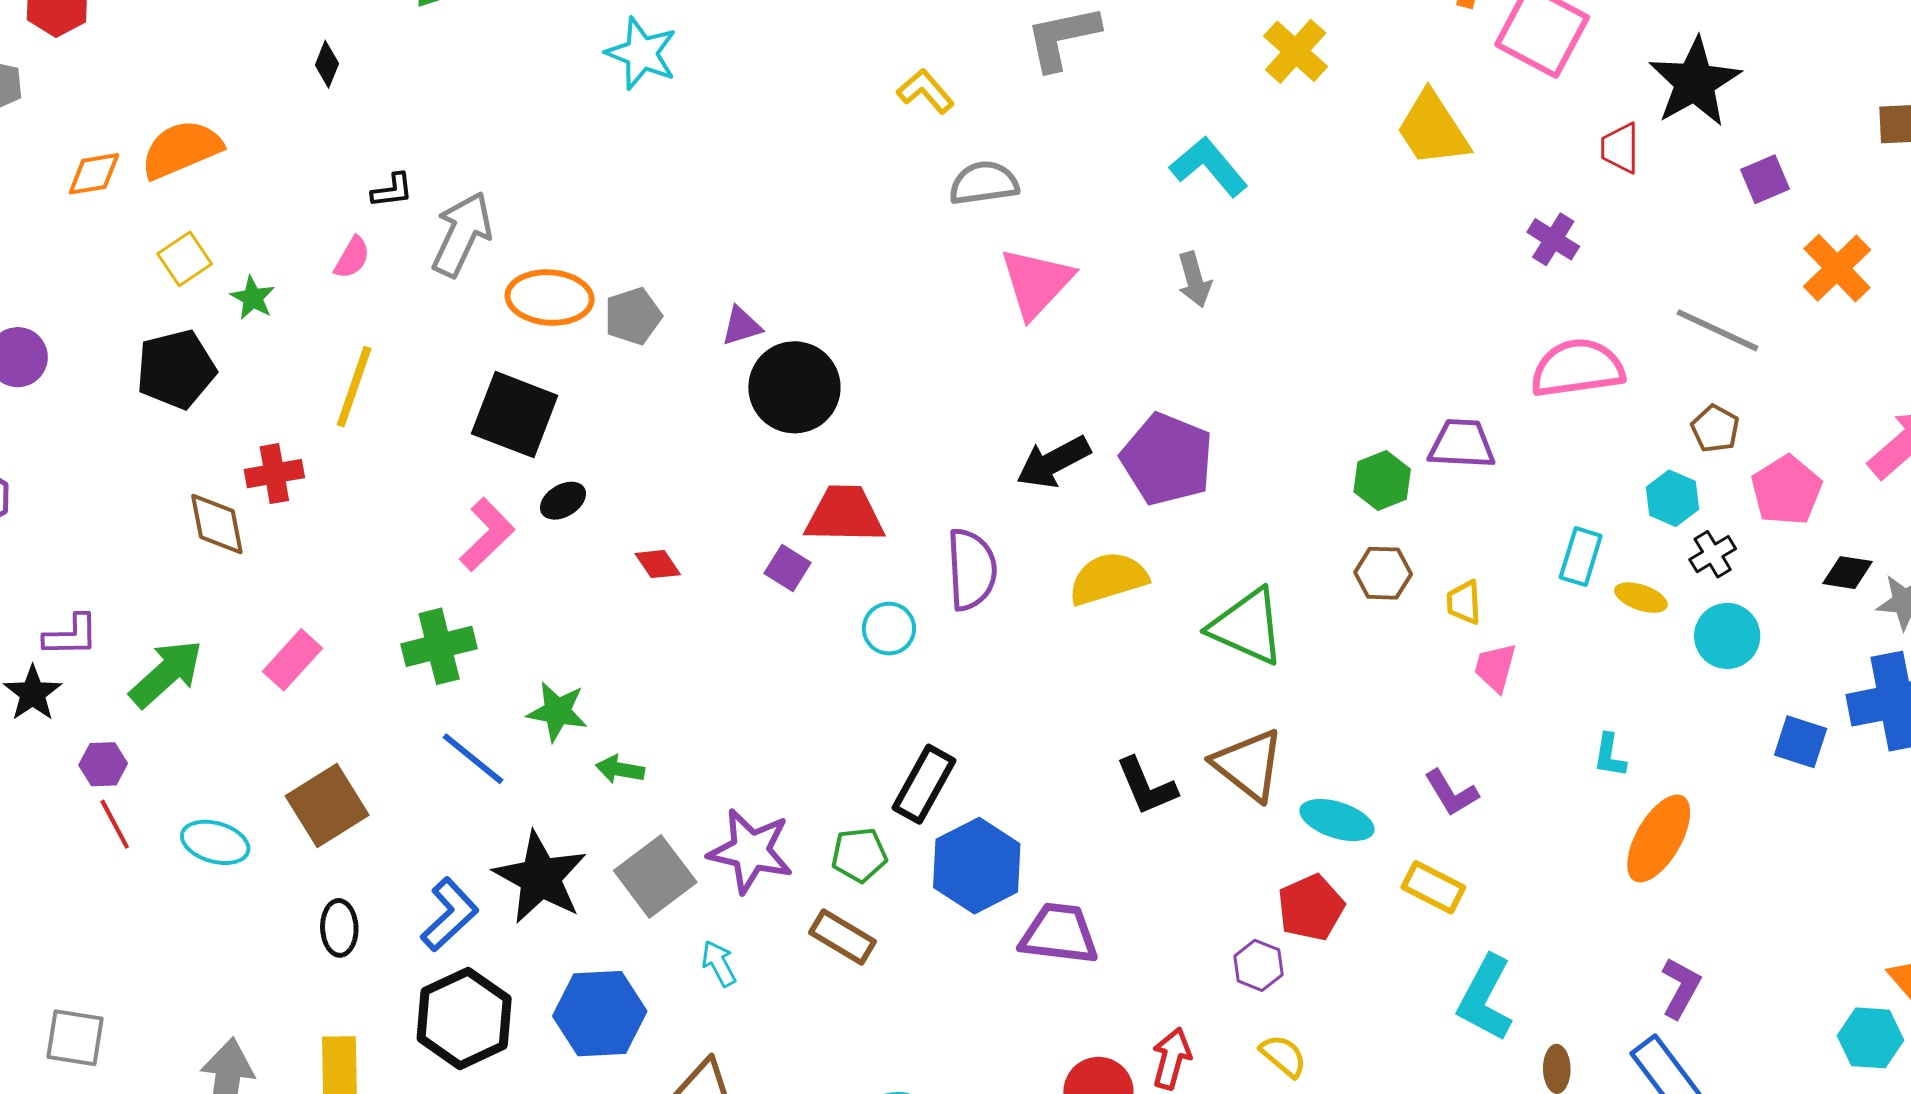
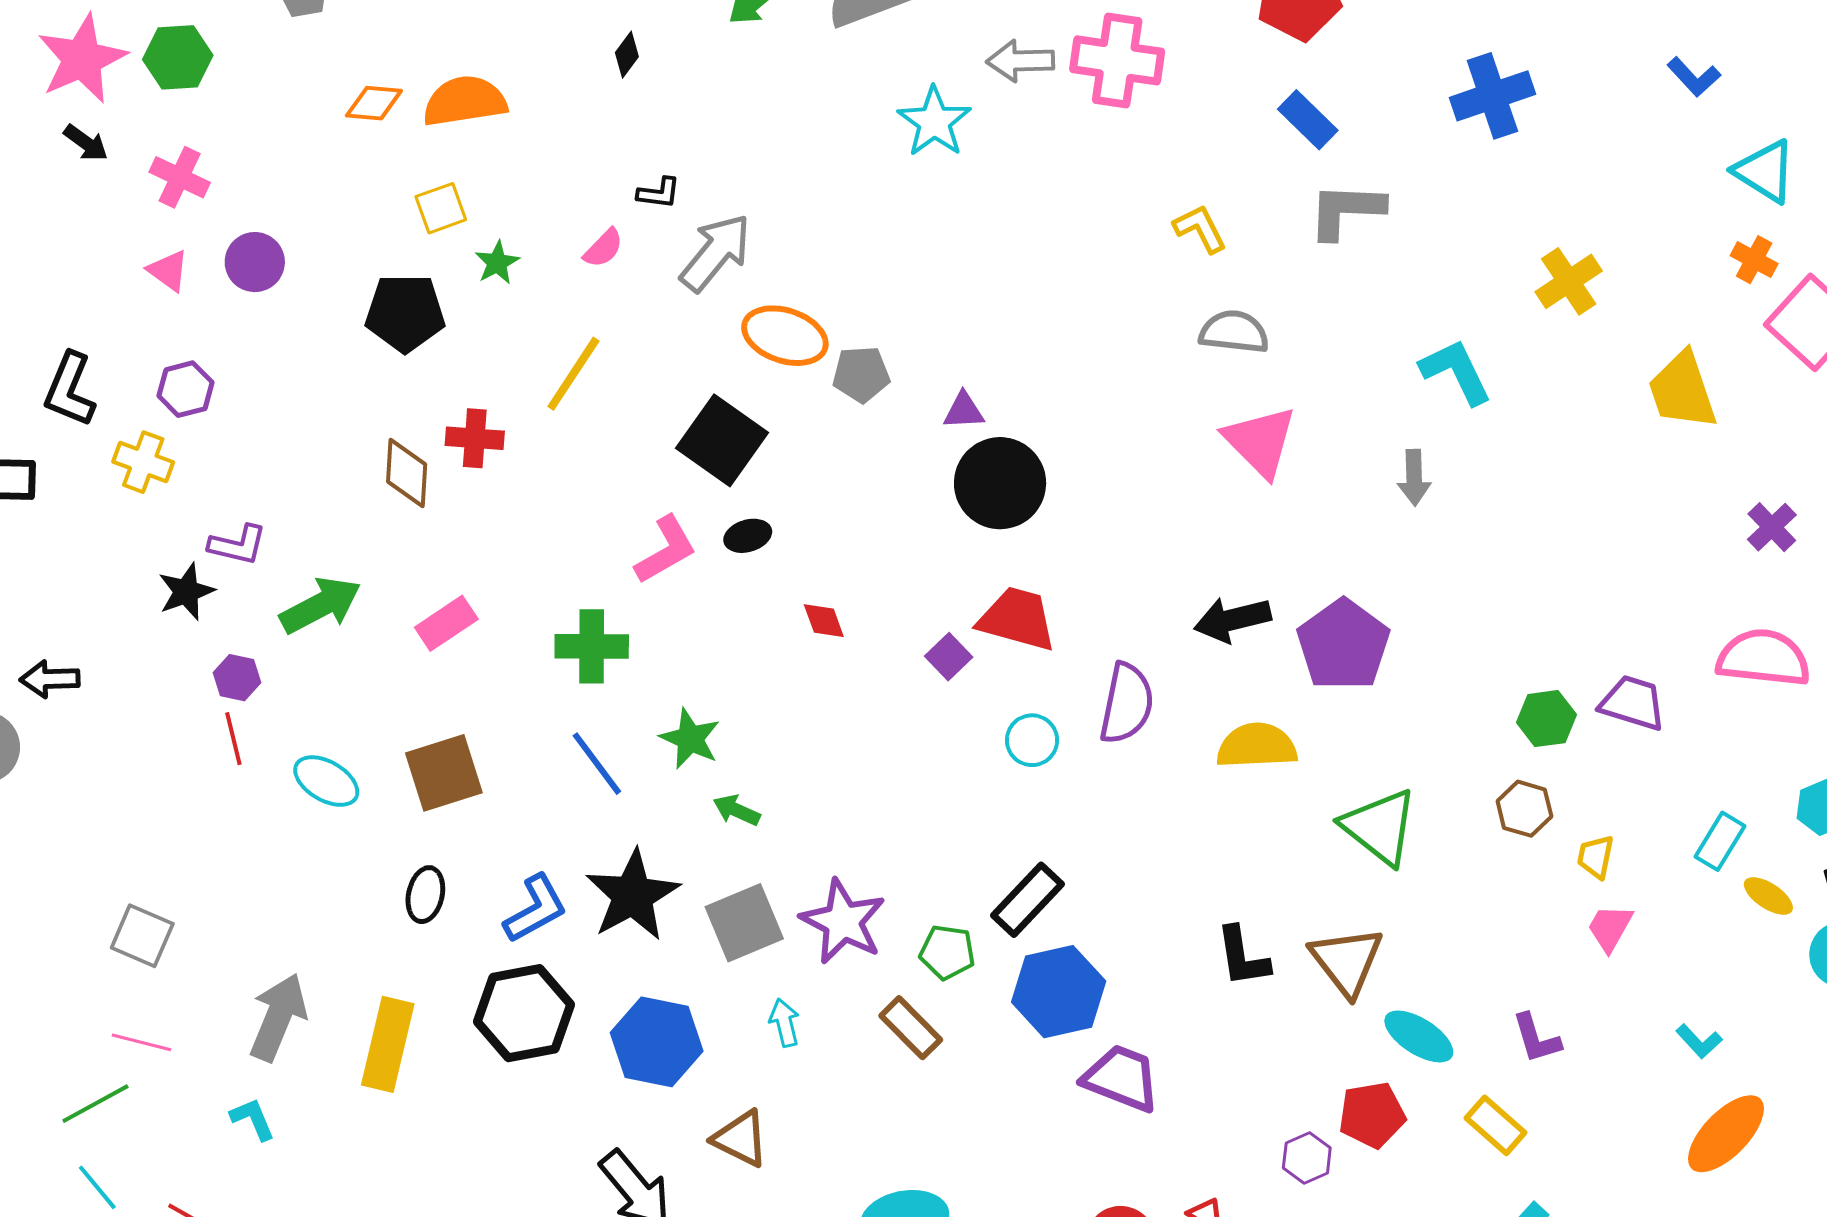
pink triangle: (1036, 283) -> (1260, 441), turned -42
cyan L-shape: (1610, 755) -> (1699, 1041), turned -66

